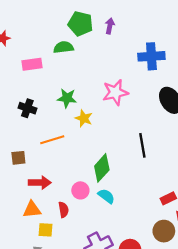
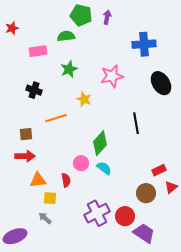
green star: (67, 98) -> (69, 69), moved, turned -30
red arrow: (40, 183) -> (25, 156), moved
brown circle: (164, 231) -> (146, 193), moved

